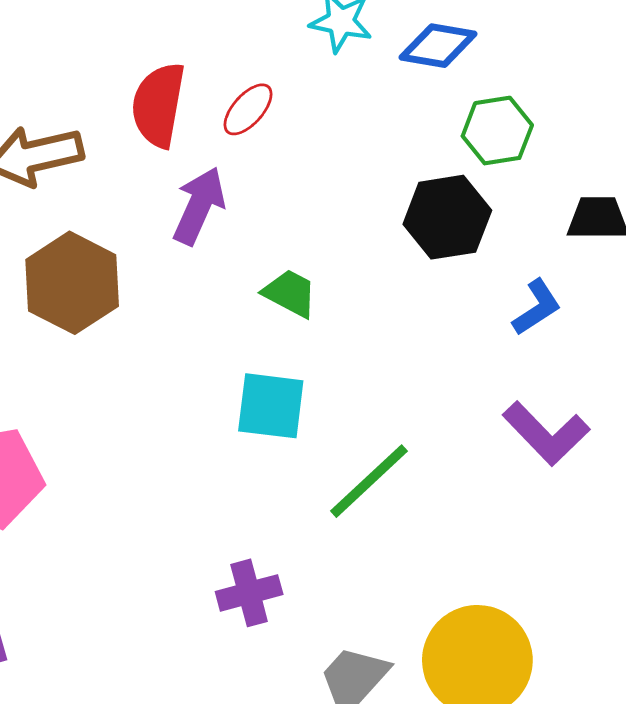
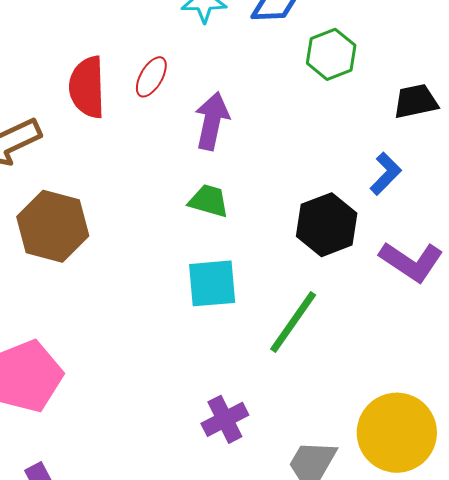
purple arrow: (199, 206) -> (212, 121), moved
black hexagon: (447, 217) -> (327, 225), moved

